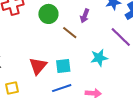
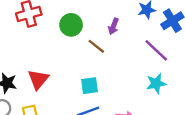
cyan star: (99, 58) -> (156, 83), moved
red triangle: (38, 66) -> (38, 79), moved

